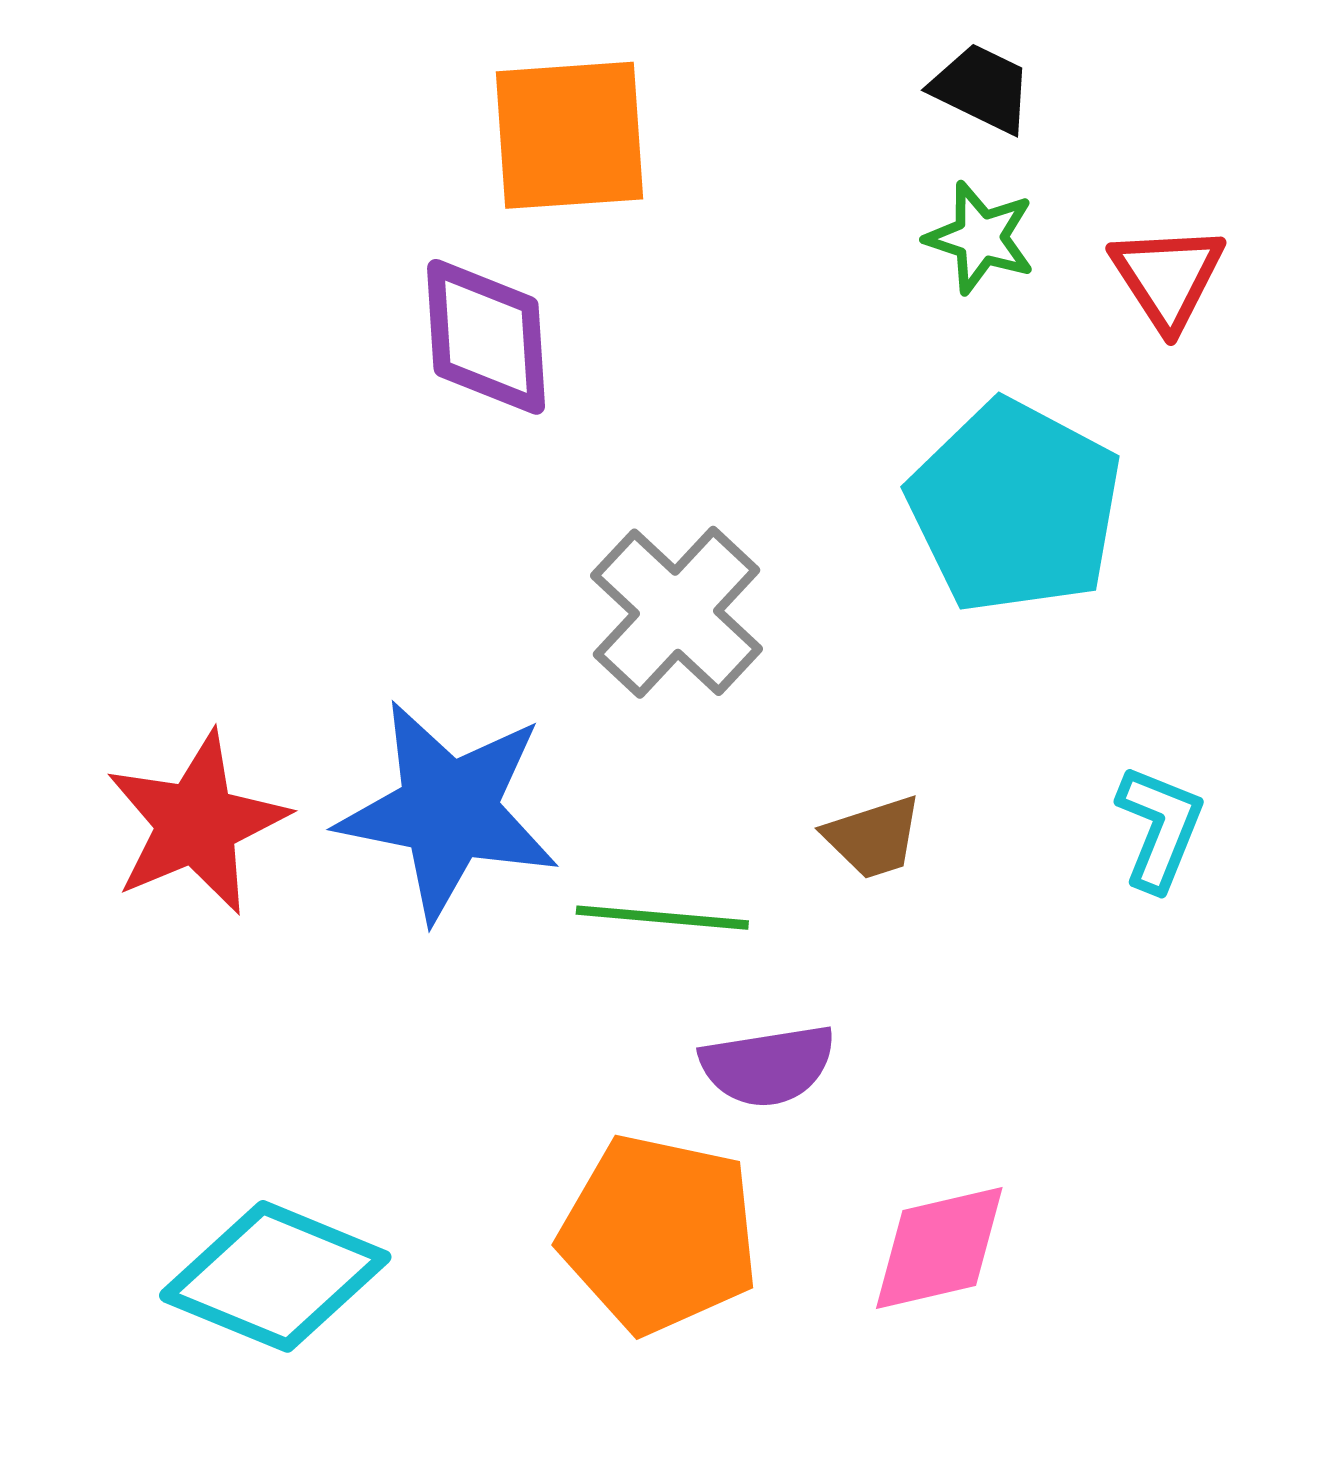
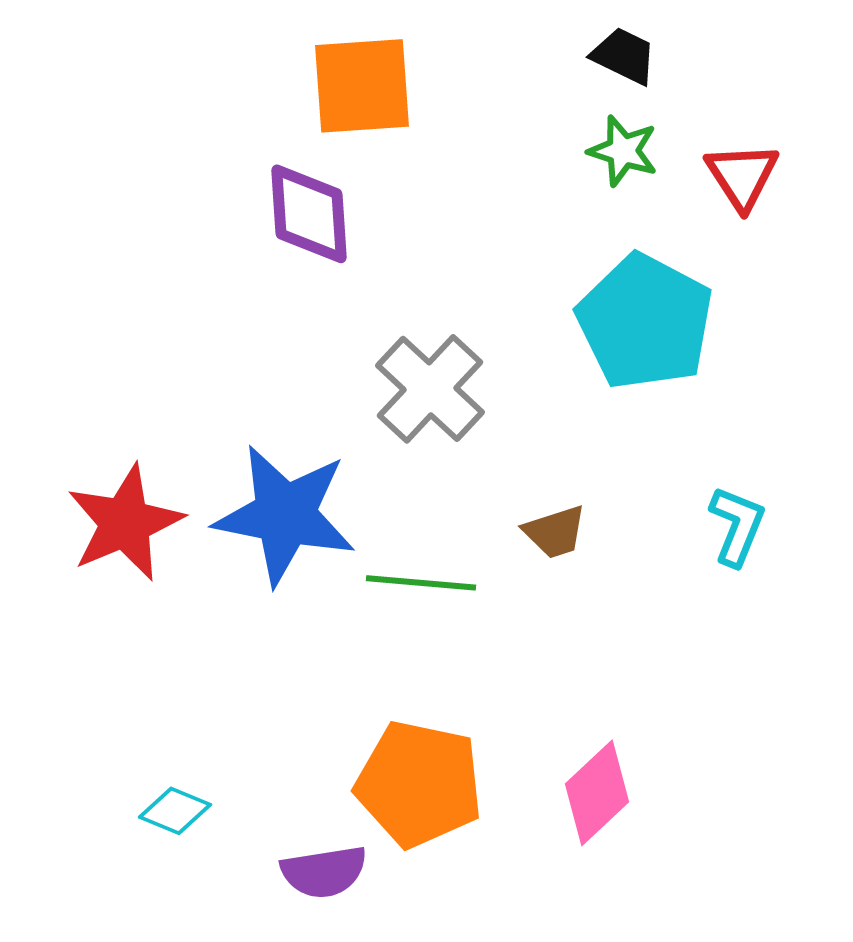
purple semicircle: (768, 1065) -> (324, 872), moved
pink diamond: (939, 1248) -> (597, 793), turned -30
cyan diamond: (275, 1276) -> (175, 811), size x0.5

